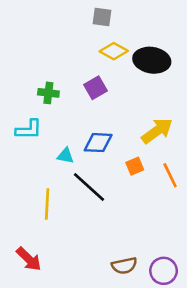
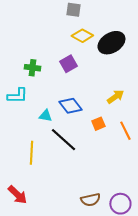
black ellipse: (152, 60) -> (111, 43), turned -40
yellow arrow: (157, 131) -> (115, 97), size x0.7
blue diamond: (98, 143) -> (70, 106), turned 50

